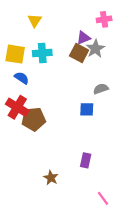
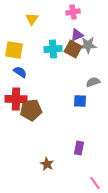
pink cross: (104, 19) -> (73, 12), moved
gray star: (95, 49) -> (88, 45), turned 30
cyan cross: (42, 53) -> (53, 49), moved
red cross: (17, 107) -> (16, 99), turned -30

